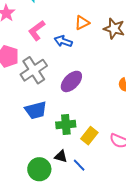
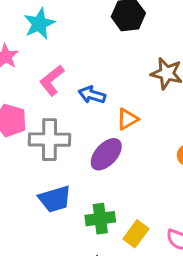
orange triangle: (82, 23) -> (128, 119), moved
gray cross: (34, 70) -> (49, 140), turned 36

